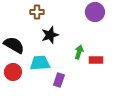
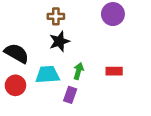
brown cross: (37, 12) -> (56, 16), moved
green arrow: (79, 52) -> (78, 71), moved

